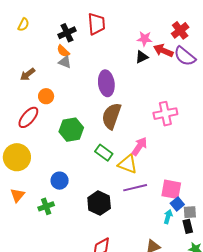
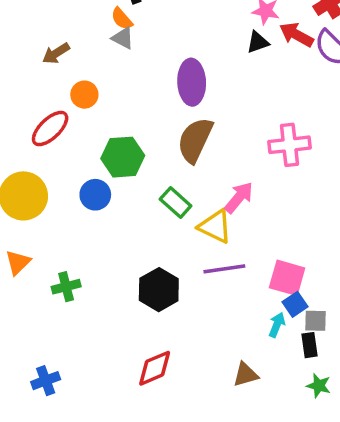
blue circle: (60, 181) -> (95, 195), moved

